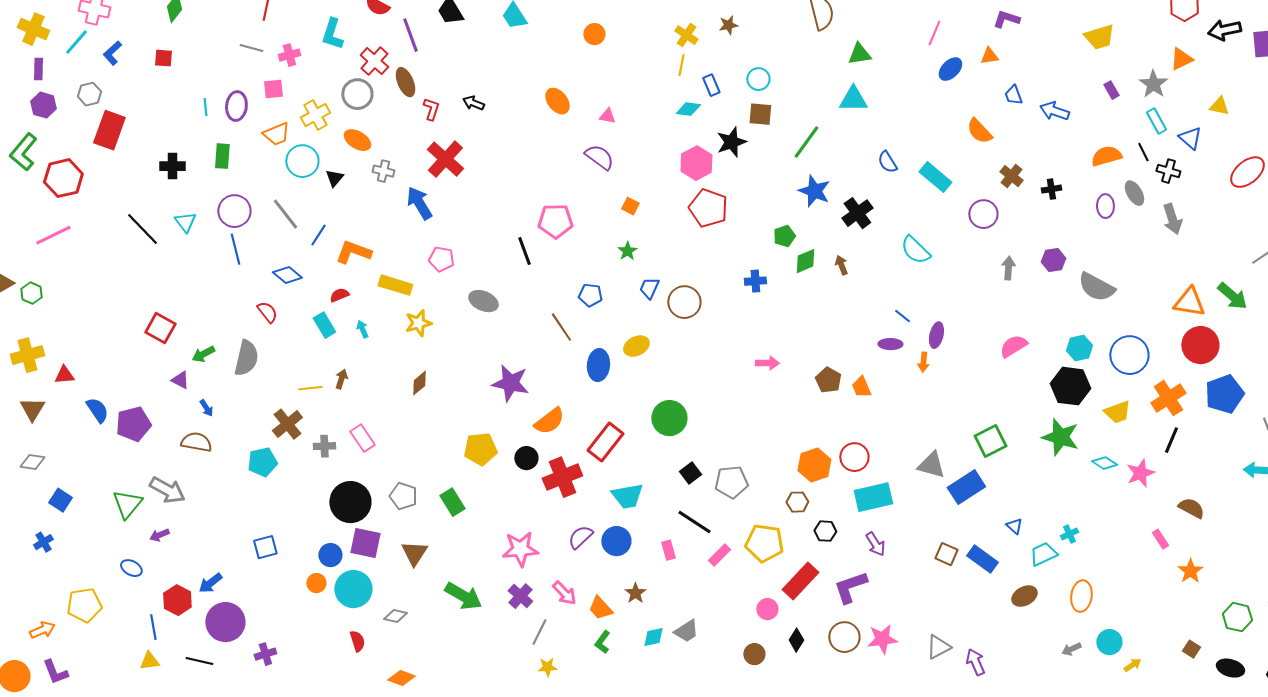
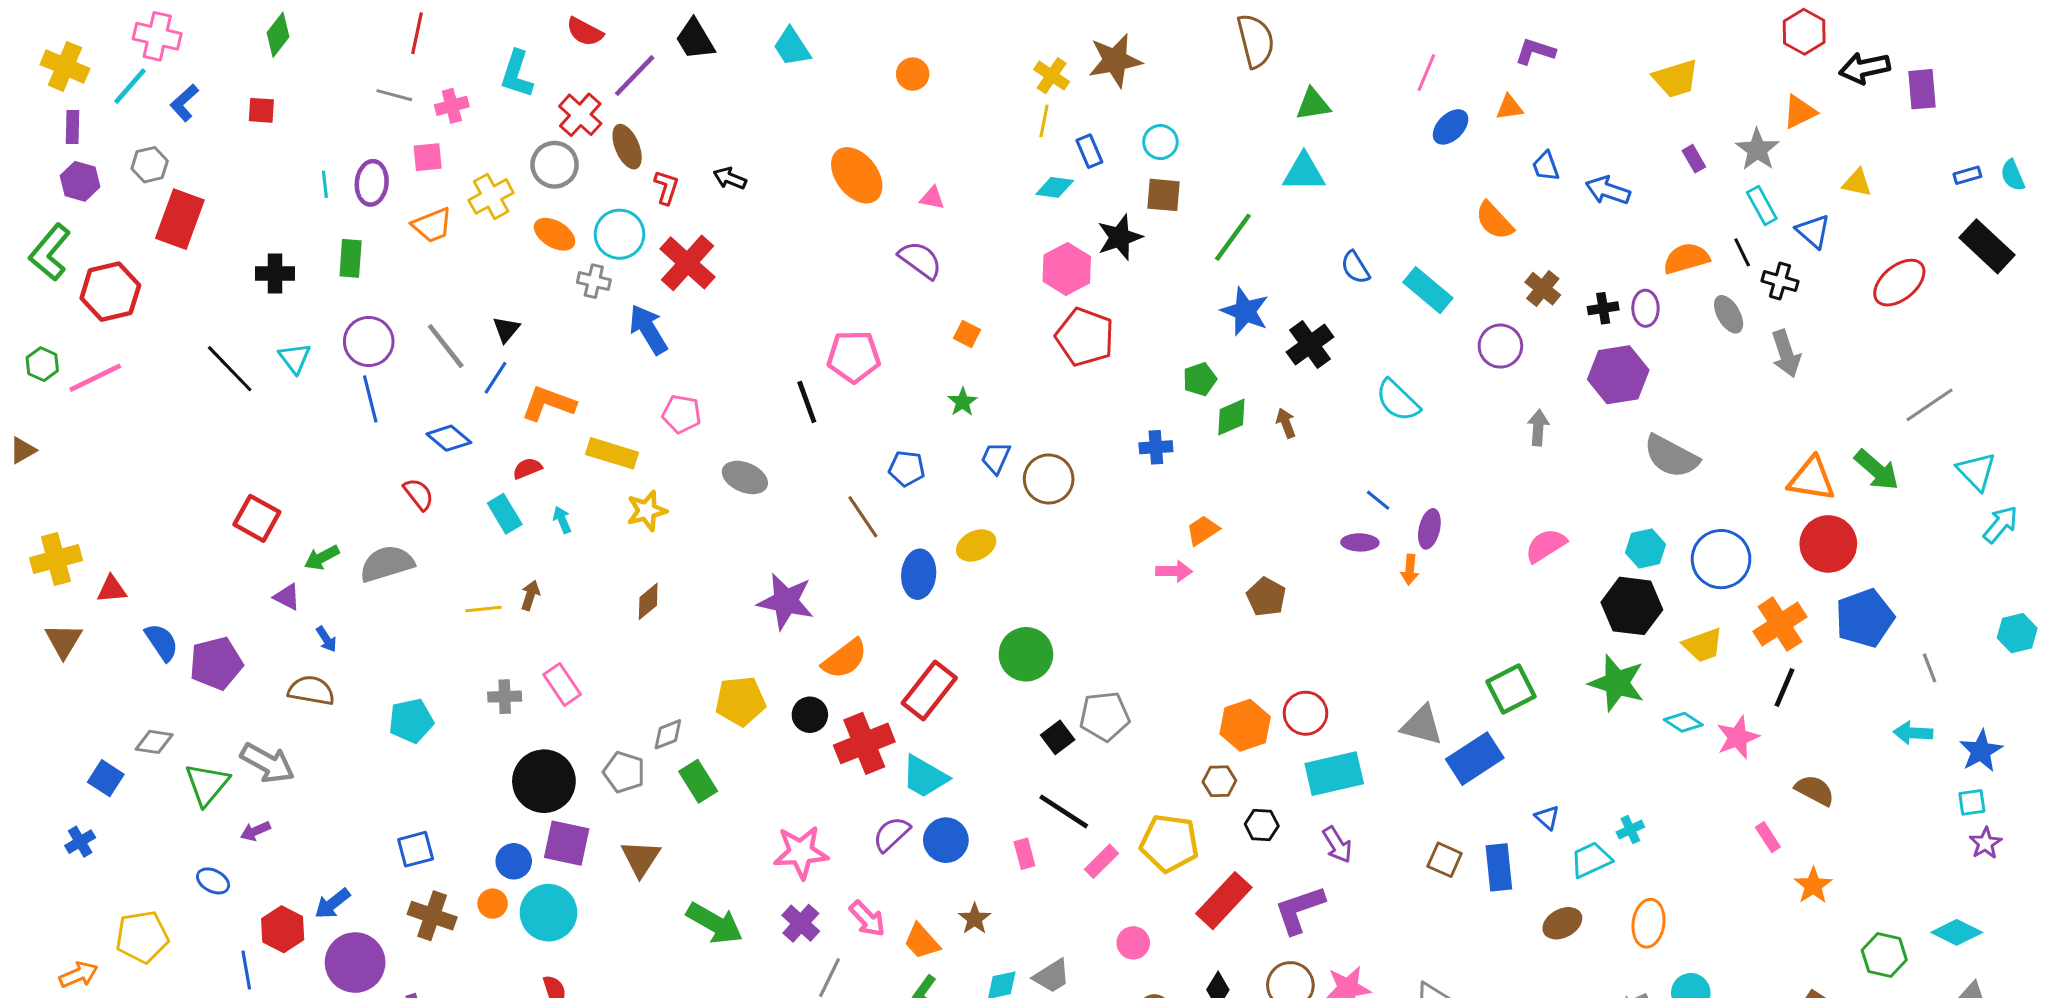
brown star: (728, 25) -> (1115, 60), size x1.8
purple line: (410, 35) -> (635, 76), turned 64
orange ellipse: (557, 101) -> (857, 175), size x1.4
cyan circle: (302, 161) -> (620, 234), moved
black triangle: (334, 178) -> (506, 329), moved
purple ellipse: (1105, 206) -> (1645, 308), moved
purple hexagon: (1053, 260) -> (1618, 375), moved, size x1.6
green hexagon: (31, 293) -> (42, 364), moved
gray semicircle: (246, 358) -> (387, 564), turned -120
orange trapezoid: (861, 387) -> (1203, 530), moved, turned 80
brown cross: (287, 424) -> (432, 916), moved, turned -32
gray diamond: (32, 462) -> (154, 742), moved
gray pentagon: (731, 482) -> (1105, 716), moved
cyan trapezoid: (627, 496) -> (925, 777), moved, turned 40
blue rectangle: (982, 559) -> (1499, 867), turned 48
pink circle: (767, 609) -> (1133, 943), moved
gray diamond: (395, 616) -> (668, 734), moved, turned -35

